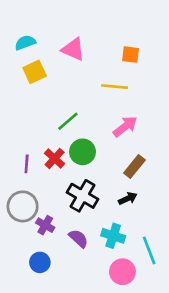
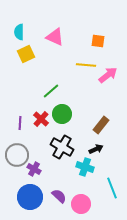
cyan semicircle: (25, 43) -> (19, 32), turned -70
pink arrow: (125, 127) -> (108, 75), moved
cyan cross: (113, 236) -> (85, 167), moved
purple semicircle: (79, 238) -> (59, 196), moved
blue circle: (40, 262) -> (30, 197), size x1.6
pink circle: (122, 272) -> (81, 204), moved

